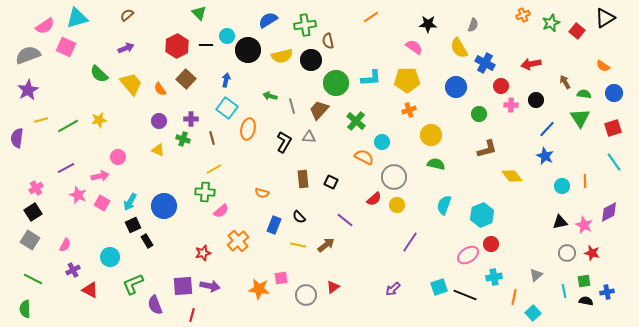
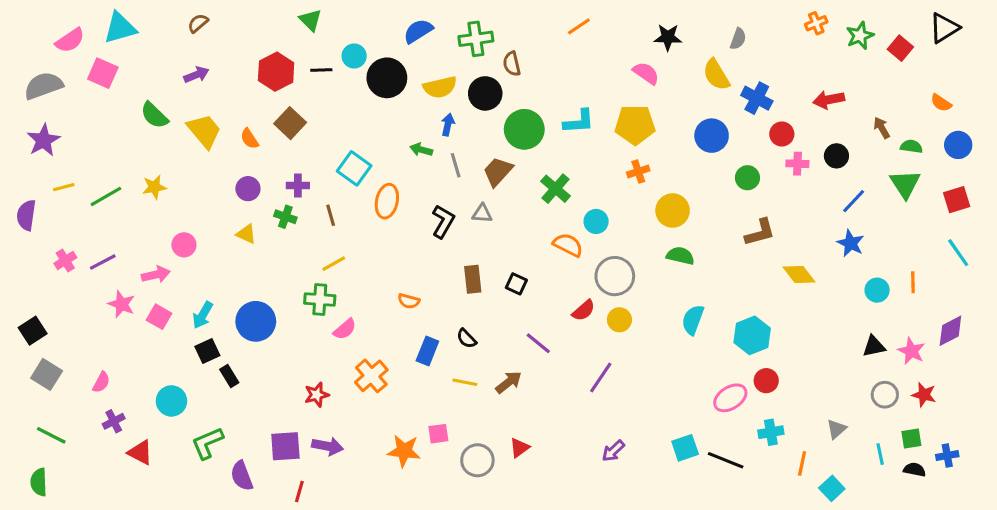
blue arrow: (226, 80) -> (448, 125), moved
pink cross: (36, 188) -> (65, 260), moved
black square: (33, 212) -> (33, 331), moved
purple line: (410, 242) -> (601, 378), moved

